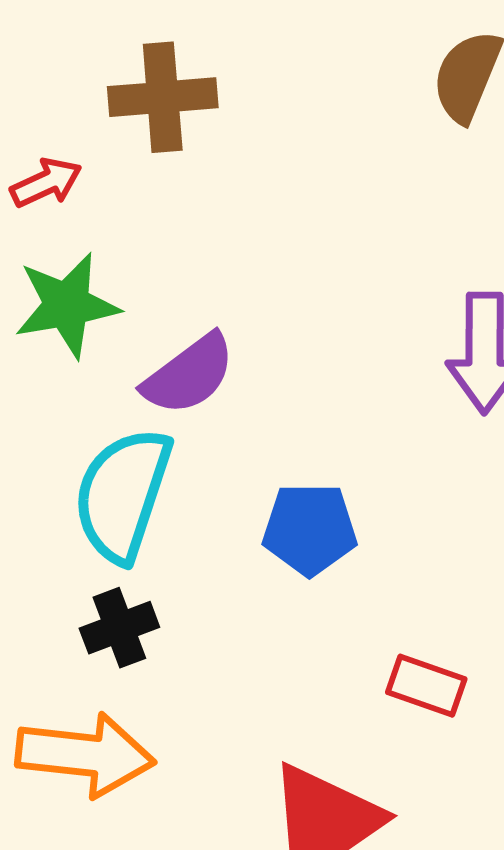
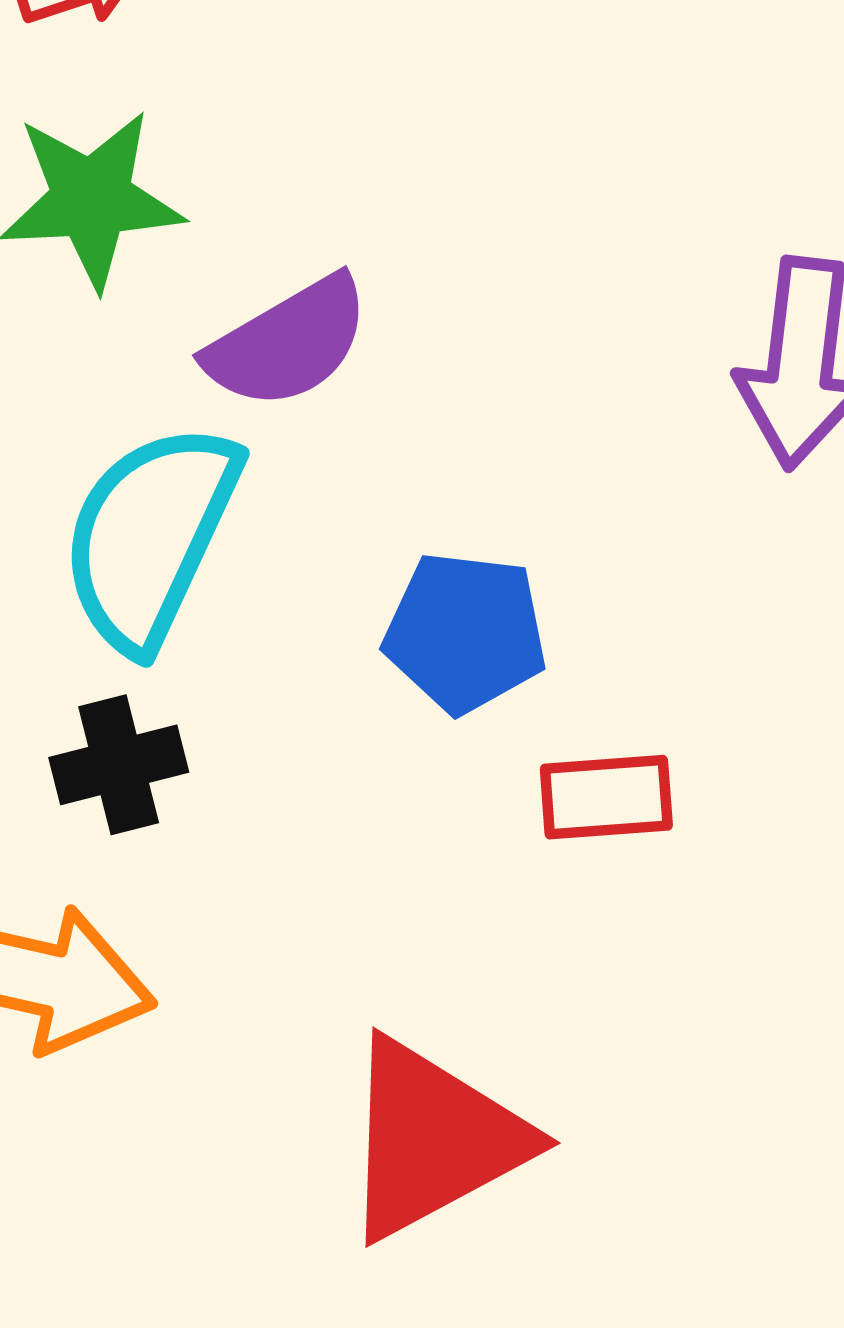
red rectangle: (426, 686) -> (606, 797), moved, turned -30

